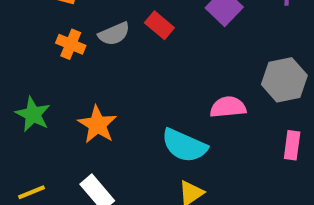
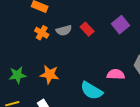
green star: (33, 114) -> (17, 75), moved, turned 30
orange star: (97, 125) -> (50, 74), turned -30

